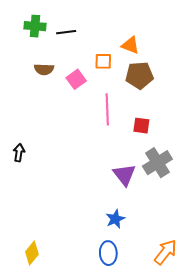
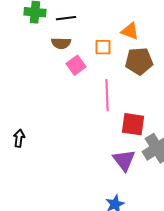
brown semicircle: (44, 69) -> (61, 43), moved
red square: (141, 126) -> (133, 124), moved, size x1.4

